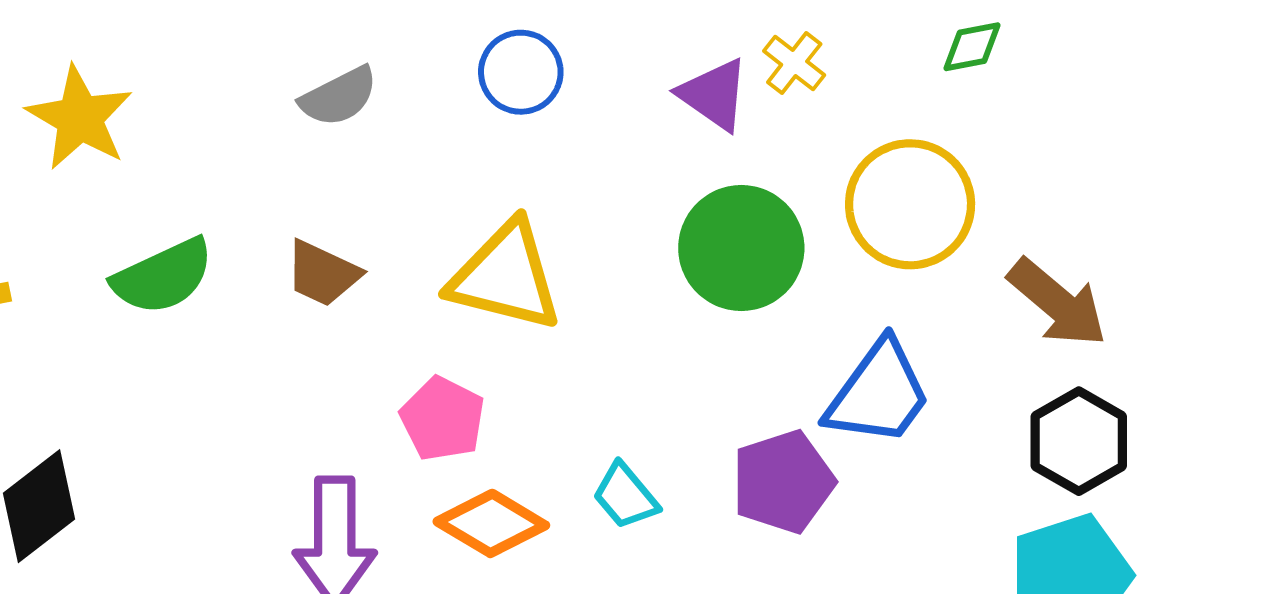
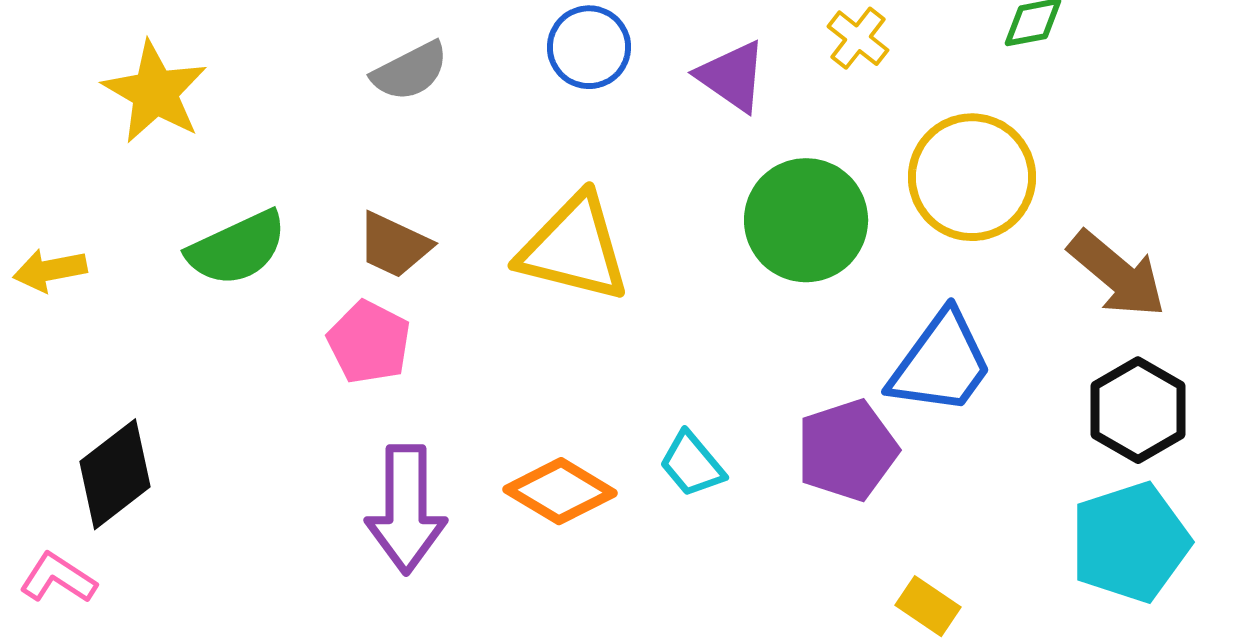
purple triangle: (714, 95) -> (732, 76), moved
pink pentagon: (443, 419) -> (369, 342), moved

